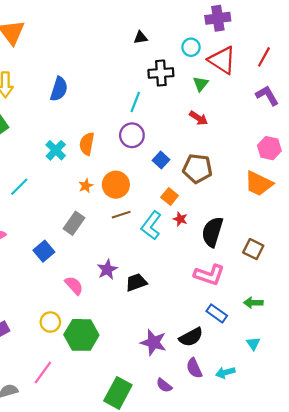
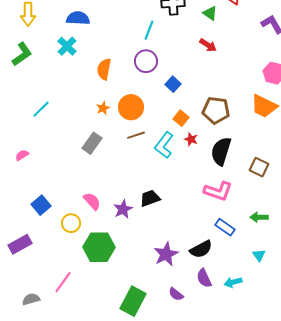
green triangle: (201, 84) -> (210, 13), turned -35
blue semicircle: (59, 89) -> (78, 18), turned -105
cyan cross: (56, 150) -> (67, 46), moved
brown pentagon: (197, 169) -> (216, 110), moved
blue square: (44, 251) -> (41, 205), moved
purple star: (107, 269) -> (123, 209), moved
yellow circle: (50, 322) -> (71, 223), moved
purple star: (153, 342) -> (166, 254), turned 30

